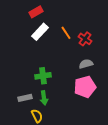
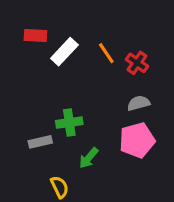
red rectangle: (36, 12) -> (35, 35), moved, turned 32
gray rectangle: (25, 98) -> (40, 142), moved
green arrow: (44, 98) -> (89, 158), moved, turned 48

